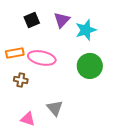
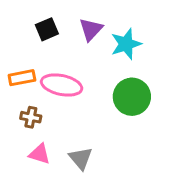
pink triangle: (28, 119) -> (40, 154), moved

